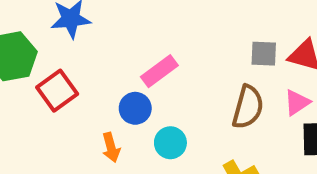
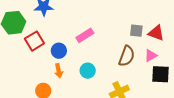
blue circle: (135, 108) -> (59, 51), moved

